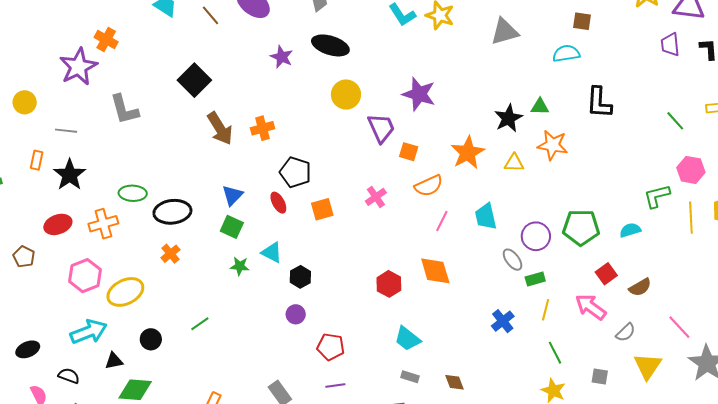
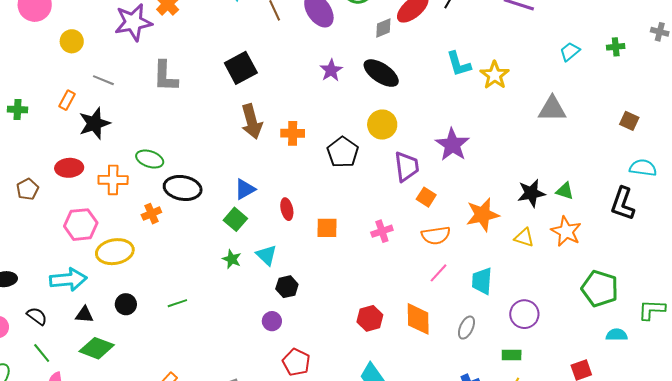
cyan semicircle: (566, 53) -> (643, 168), moved
black pentagon: (295, 172) -> (343, 152), moved
green pentagon: (581, 227) -> (600, 289), moved
orange cross: (171, 254) -> (151, 214), moved
gray ellipse: (513, 260) -> (466, 328), moved, turned 45

